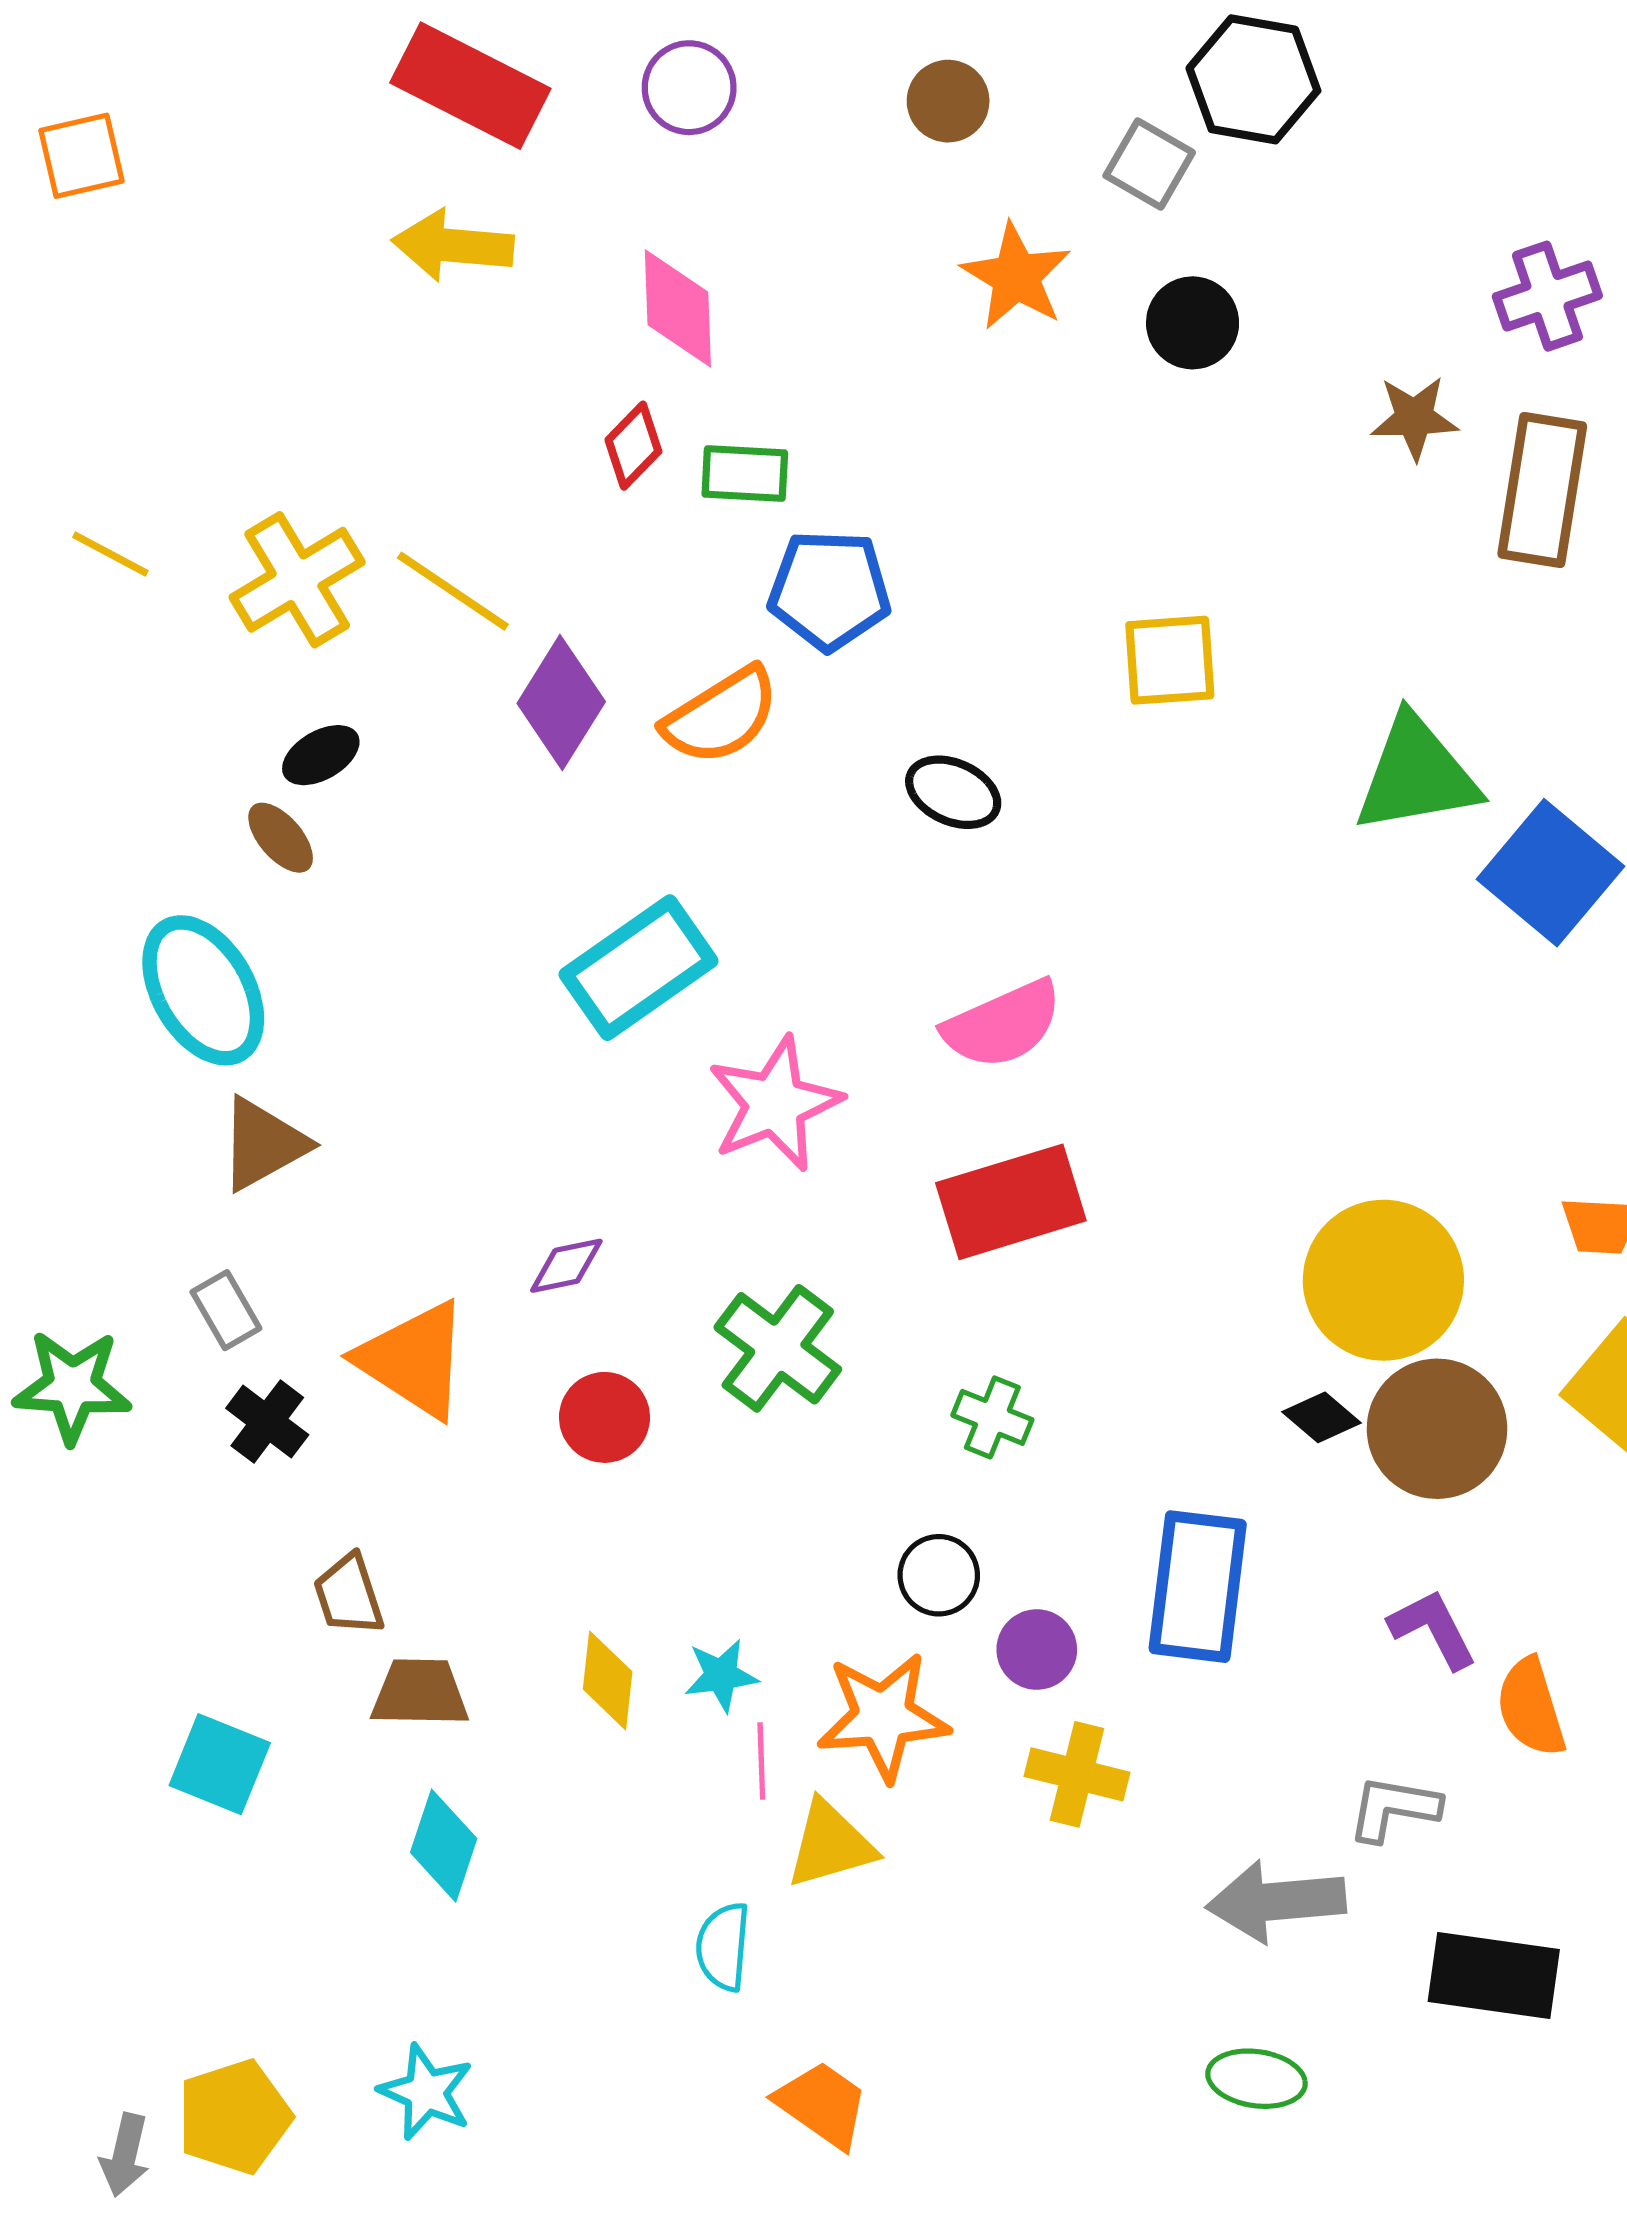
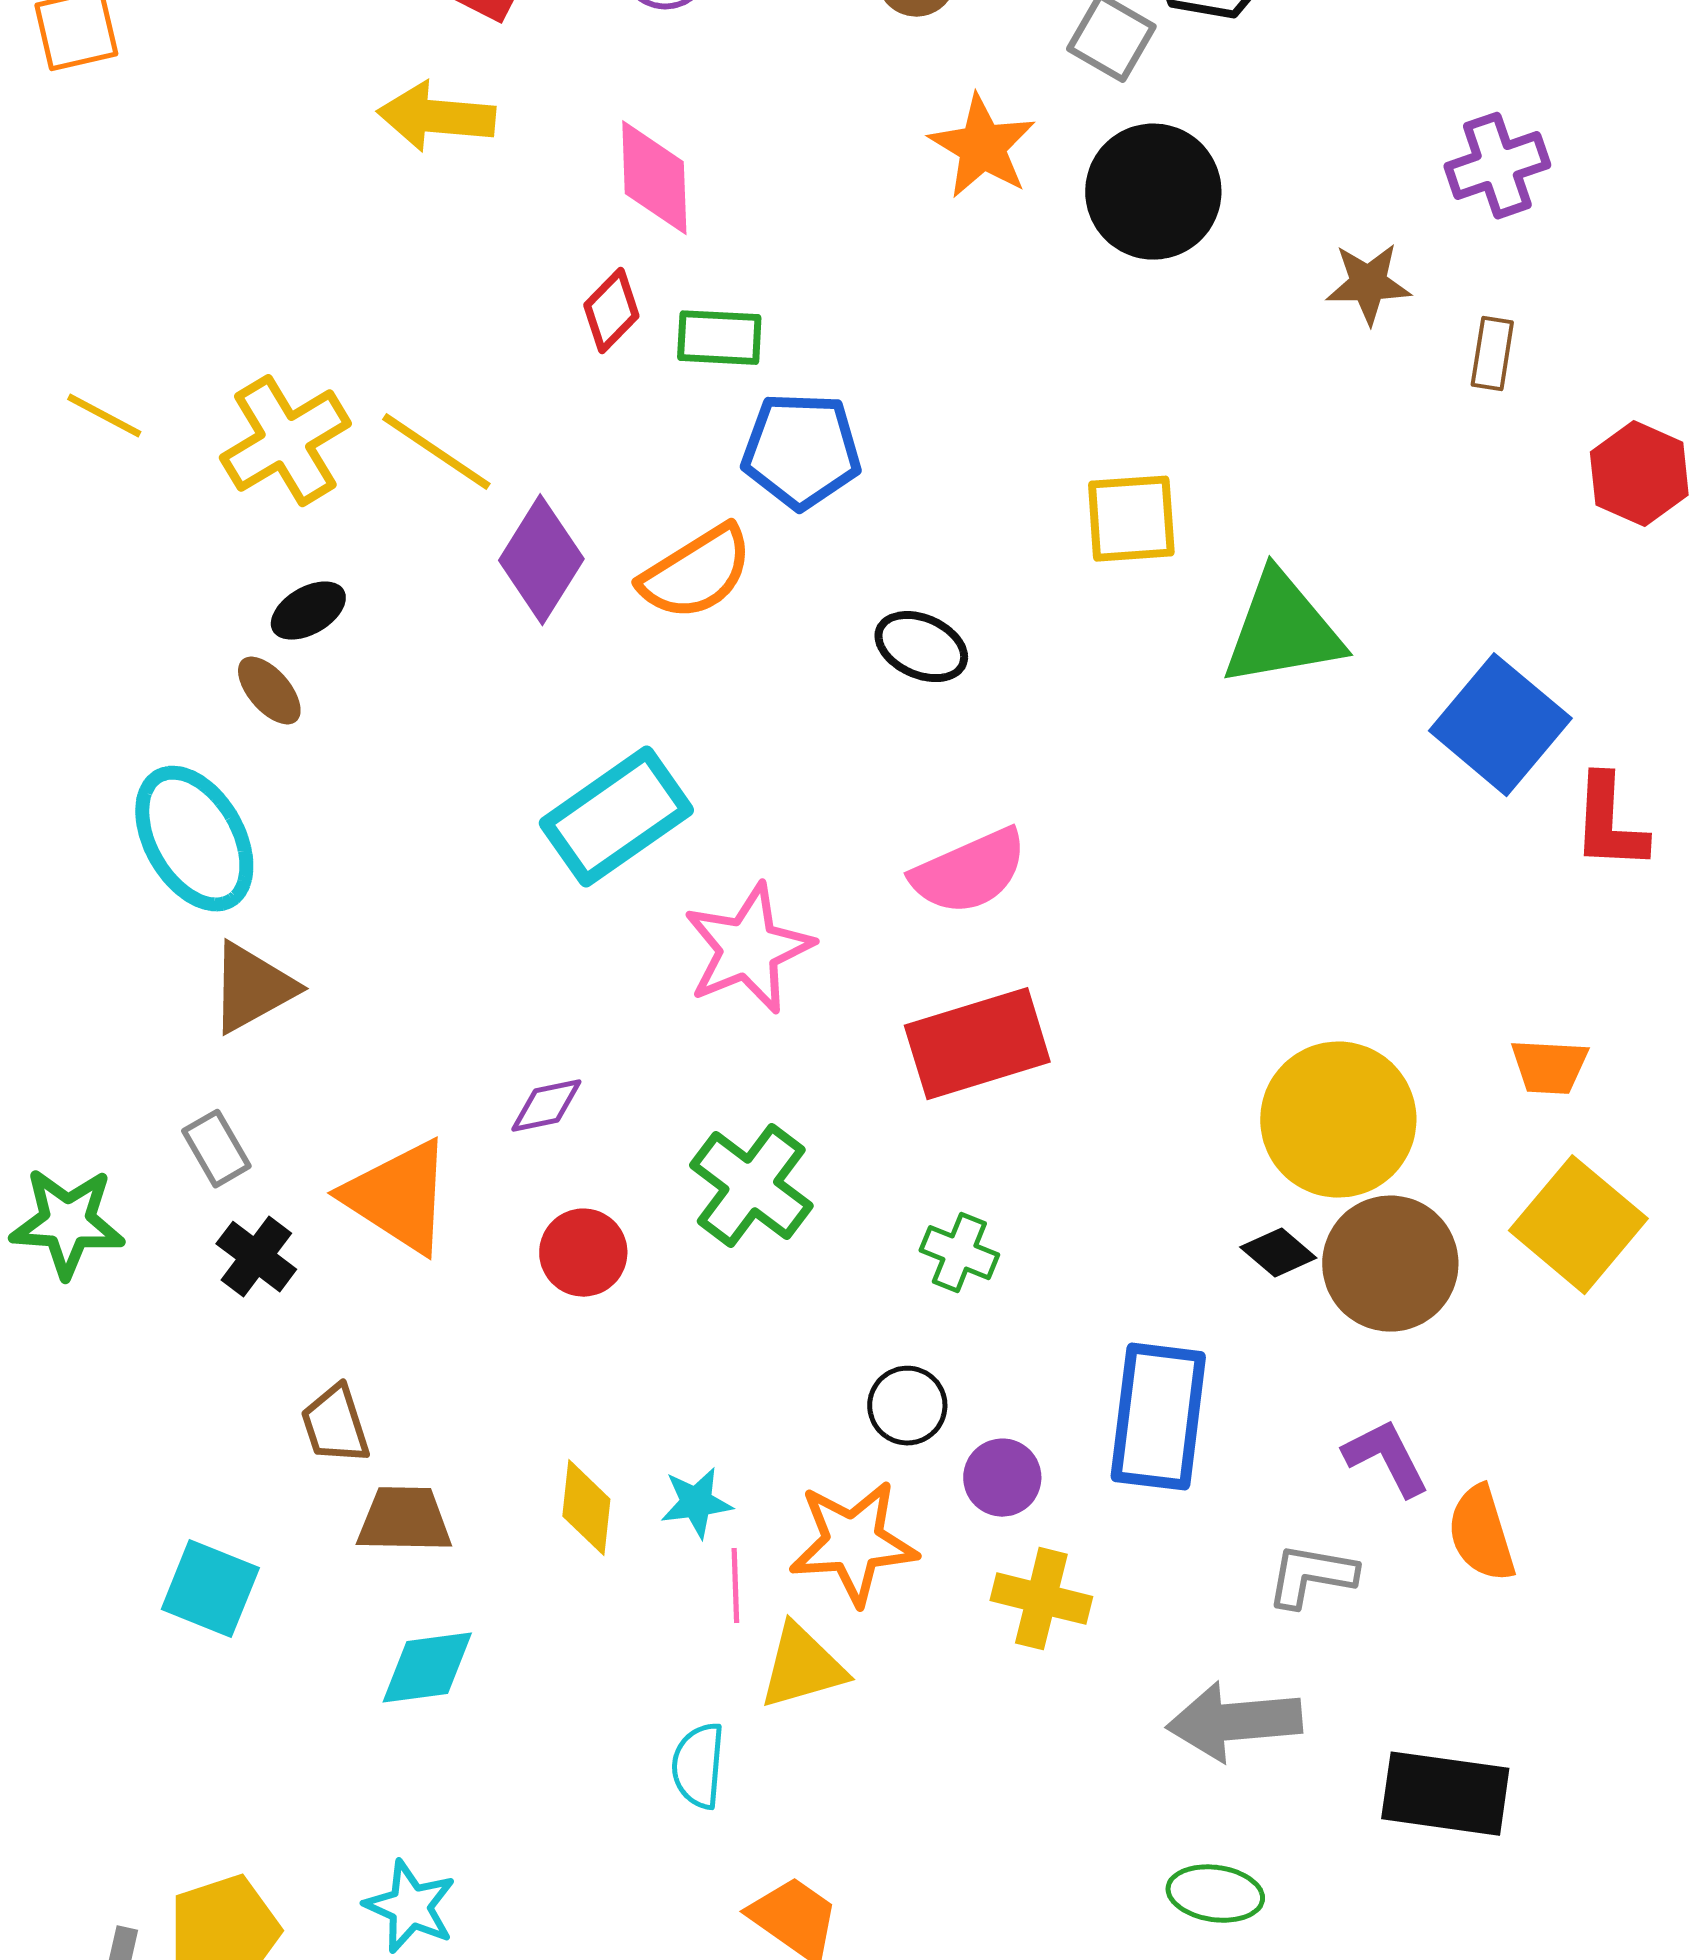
black circle: (1193, 323) -> (1153, 192), size x1.5
brown rectangle: (1542, 490) -> (1492, 354), size x0.5
green triangle: (1416, 775) -> (1282, 630), moved
gray L-shape: (1394, 1808) -> (1311, 1576), moved
cyan diamond: (444, 1846) -> (427, 1668), turned 64

